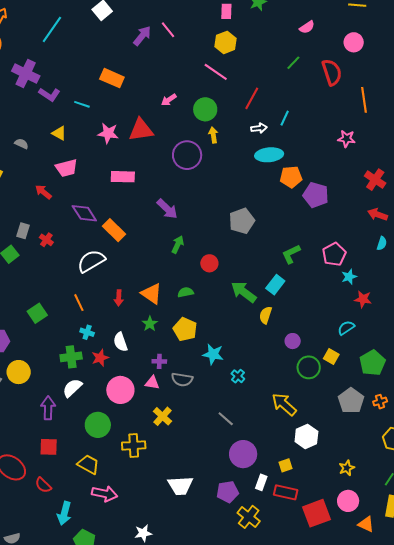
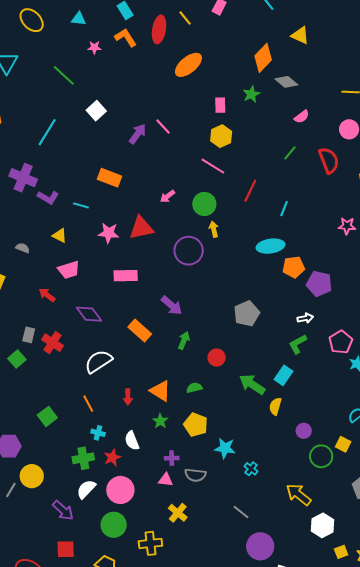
white arrow: (259, 128) -> (305, 318), moved
orange rectangle: (114, 230) -> (140, 331), moved
red cross: (46, 240) -> (52, 343), size x1.5
pink circle: (120, 390) -> (120, 490), moved
purple arrow: (48, 408) -> (63, 510), turned 135
yellow square: (286, 465) -> (341, 552), moved

